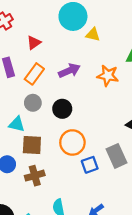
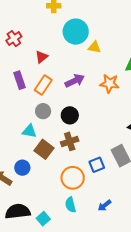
orange circle: (72, 142) -> (73, 178), moved
brown square: (32, 145) -> (44, 149), turned 36
brown cross: (35, 176) -> (70, 141), moved

